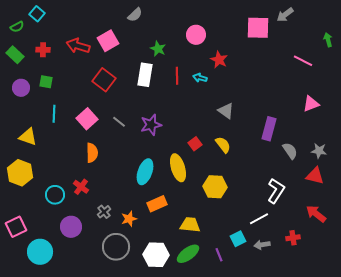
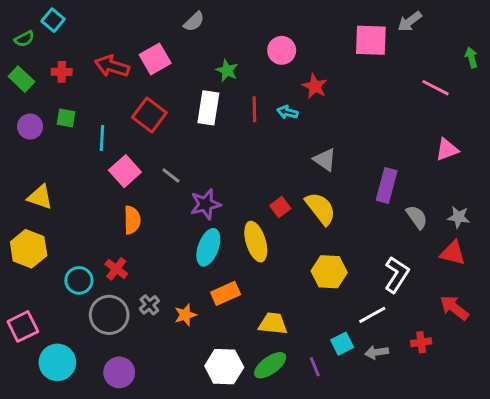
cyan line: (54, 114) -> (102, 138), moved
purple star: (151, 125) -> (205, 204), moved
yellow semicircle: (223, 145) -> (320, 209), size x1.4
yellow hexagon: (215, 187) -> (329, 272), moved
purple circle: (71, 227) -> (119, 372), moved
gray circle: (116, 247) -> (109, 315), moved

